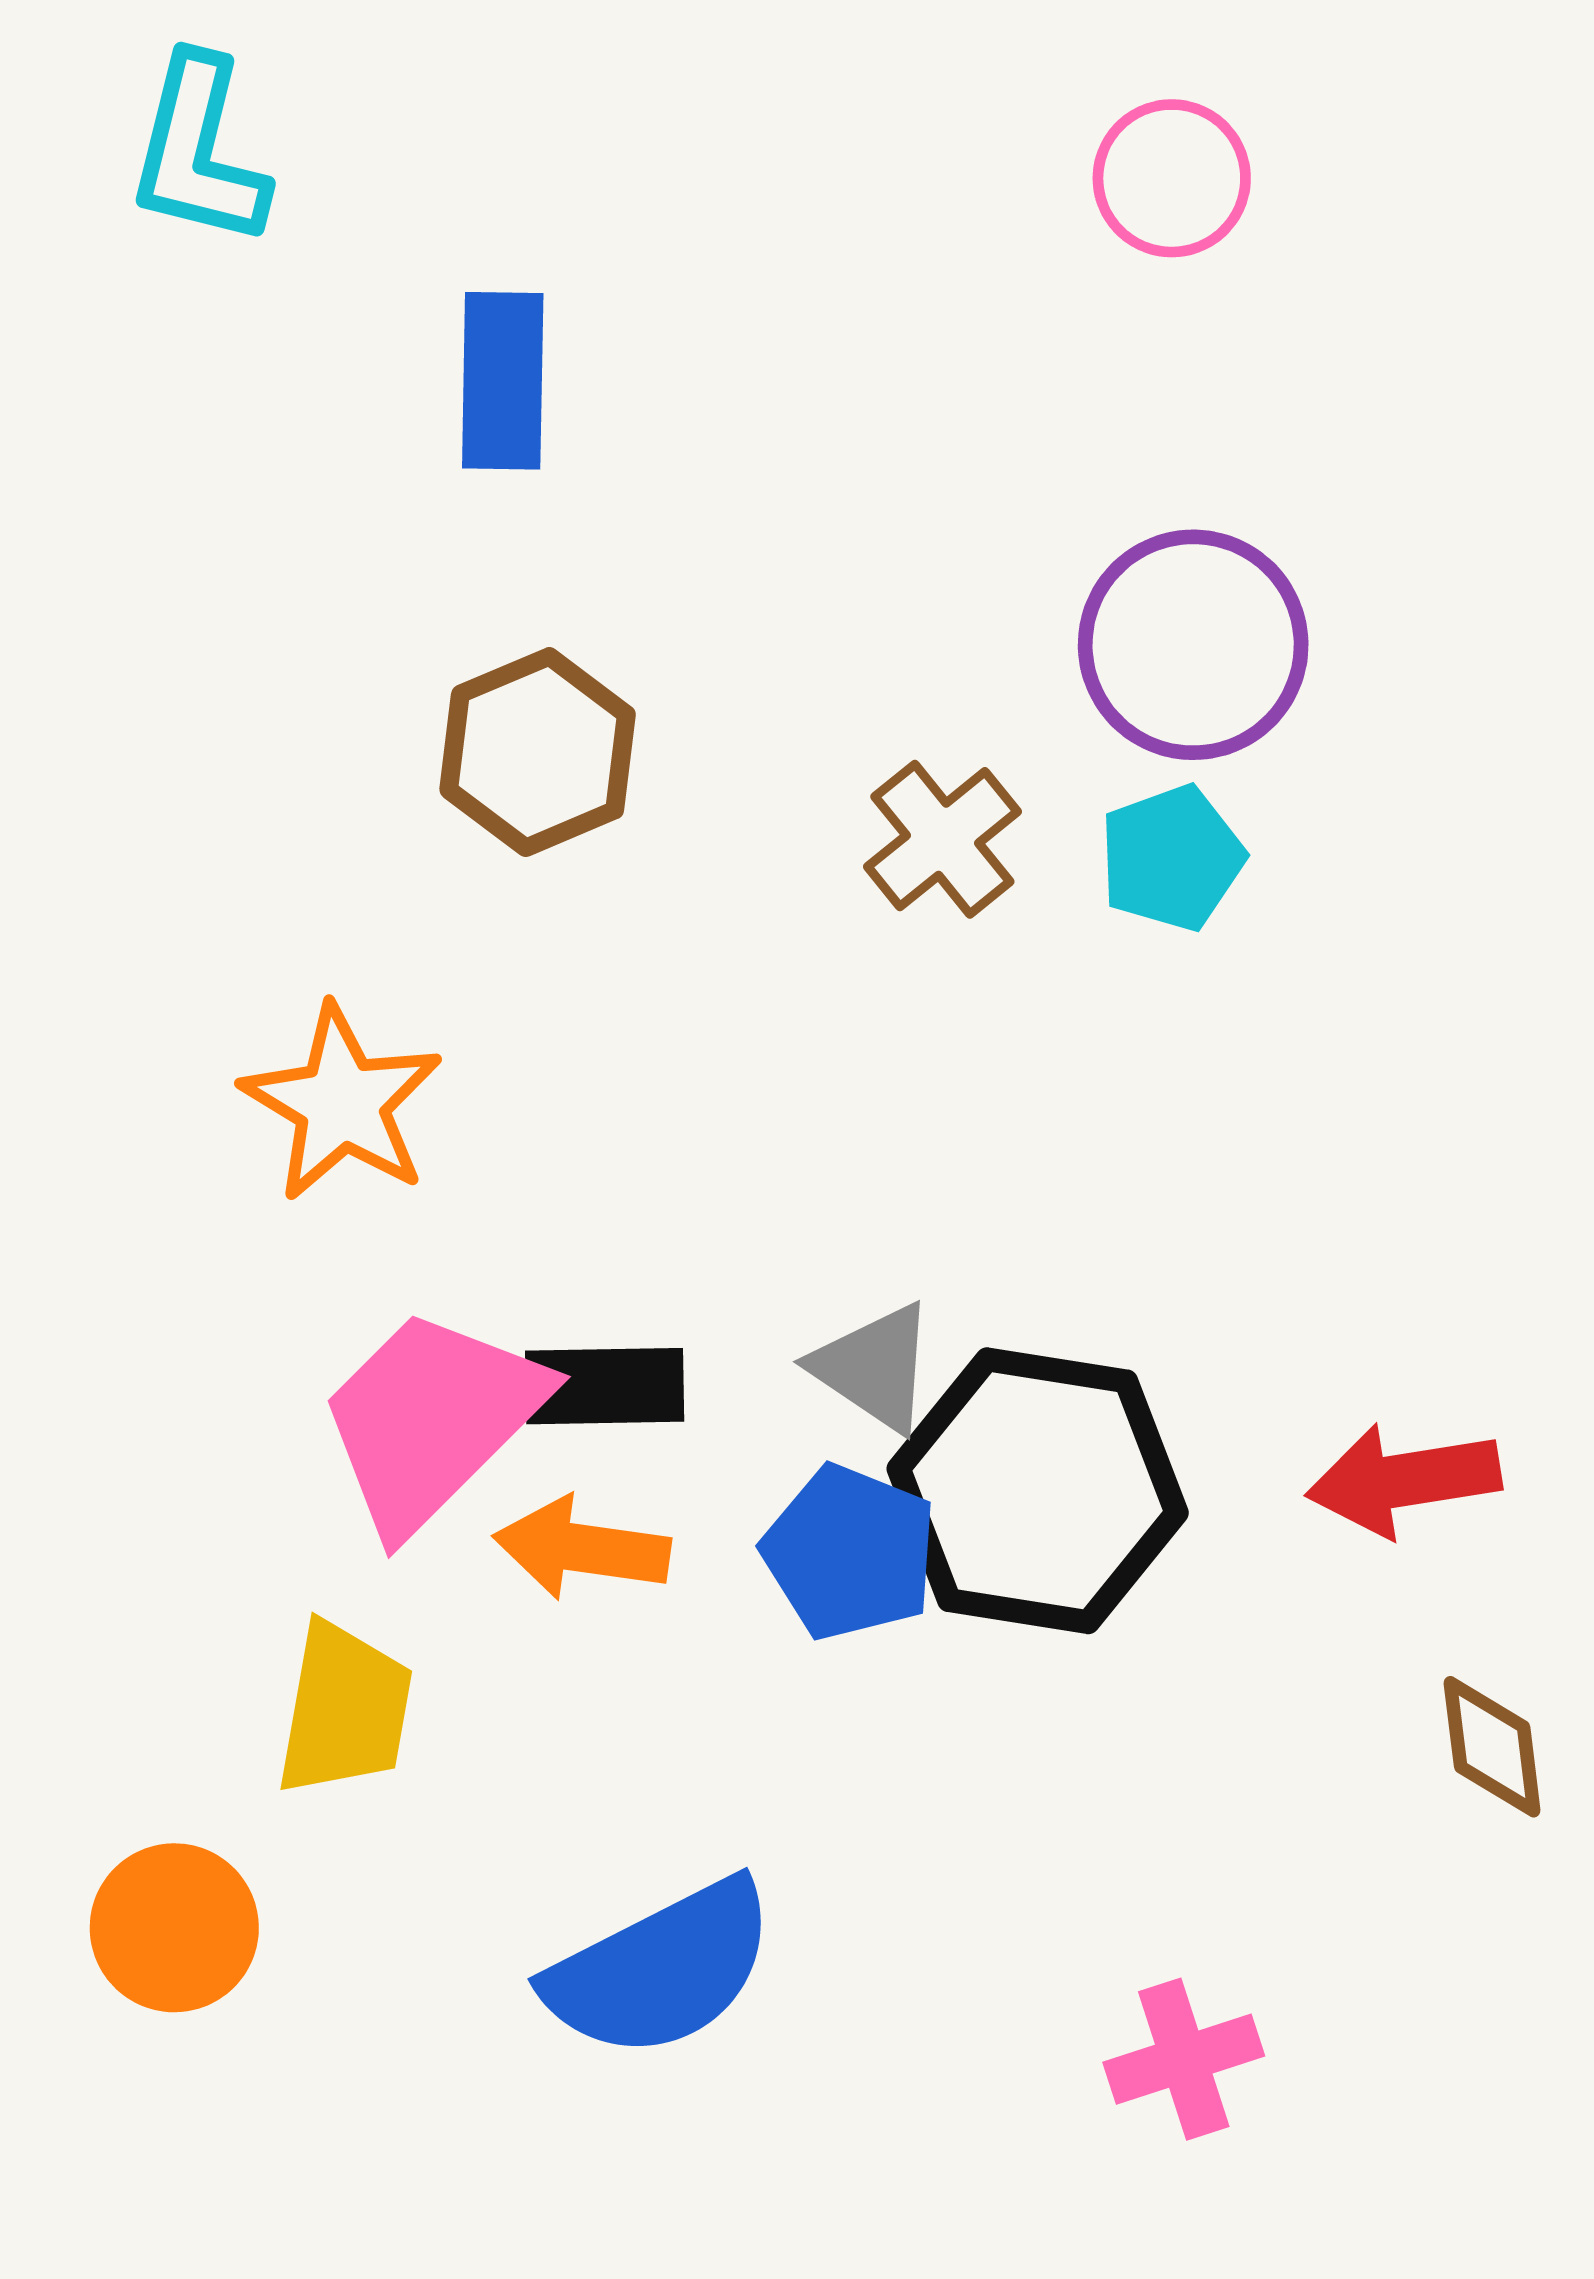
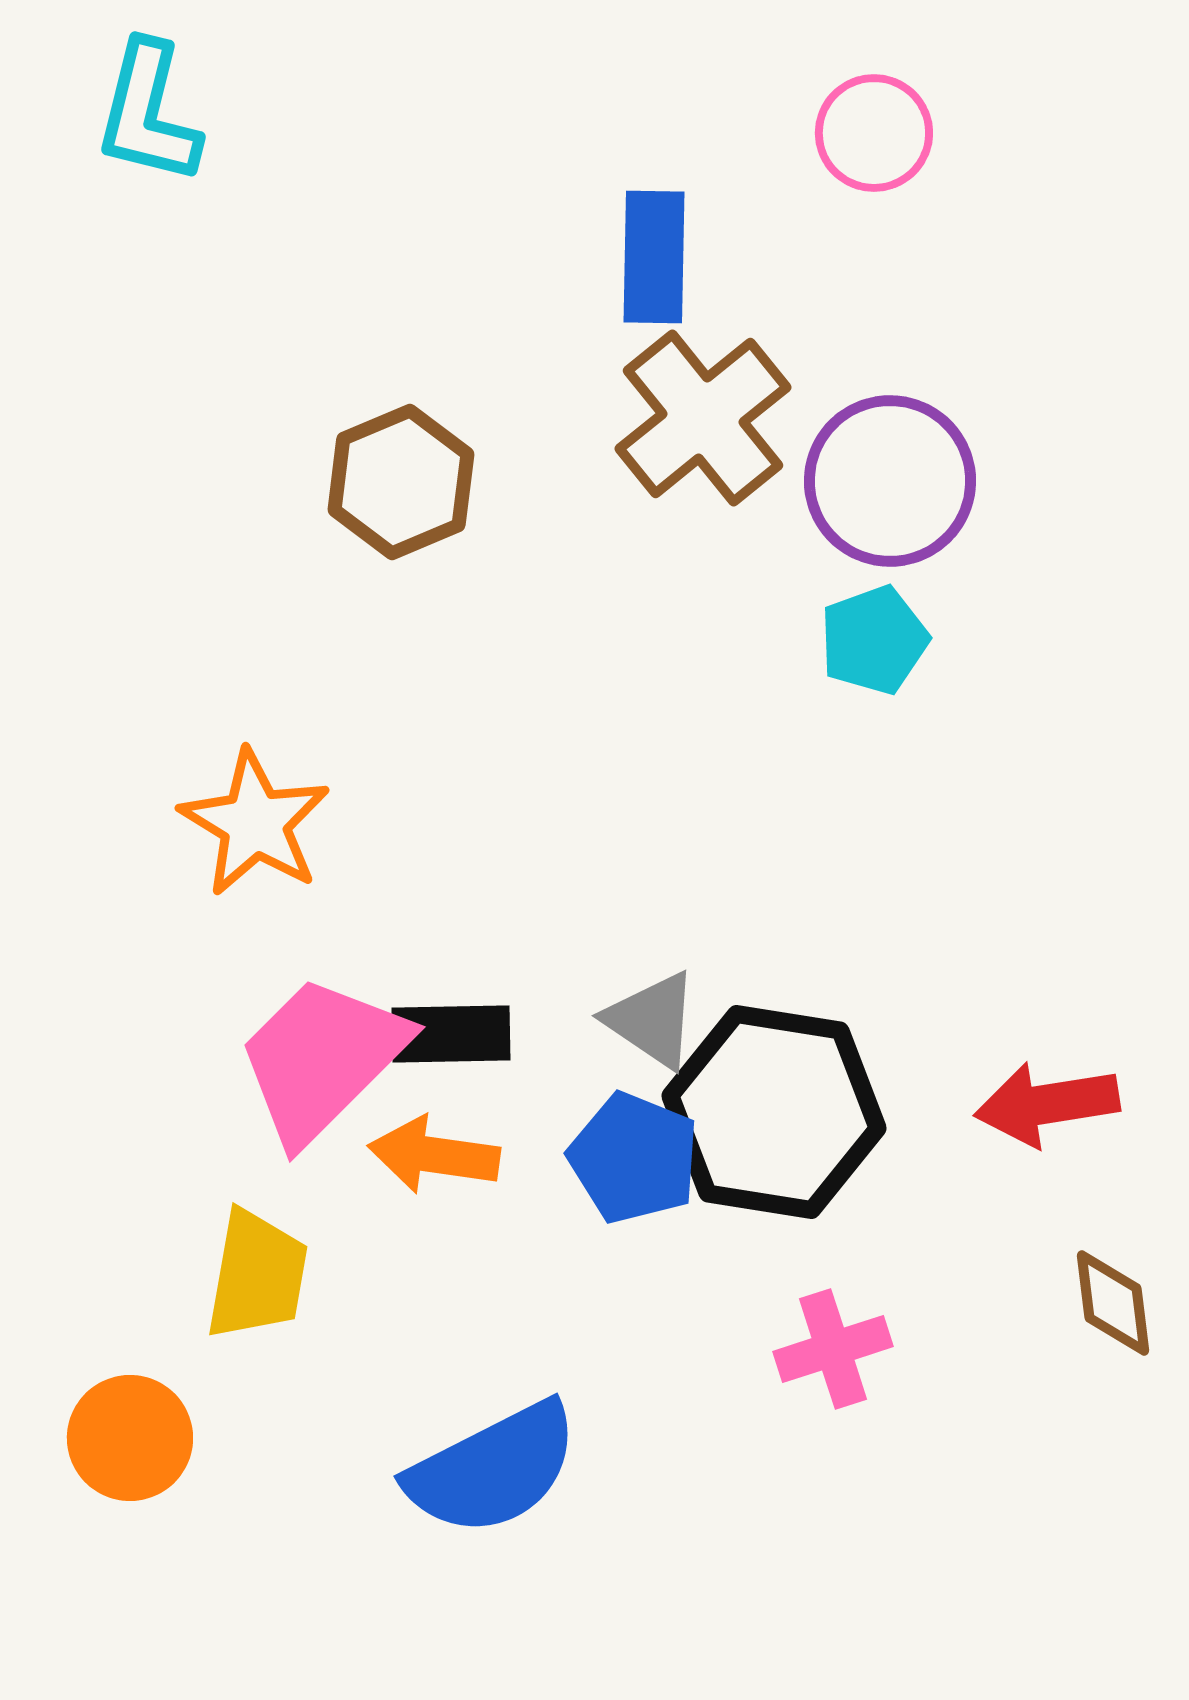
blue rectangle: (503, 381) -> (654, 257), moved
brown hexagon: (538, 752) -> (401, 482), moved
brown cross: (942, 839) -> (703, 418), moved, size x1.5
pink cross: (1184, 2059) -> (833, 1349), moved

